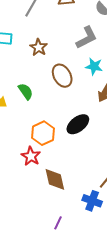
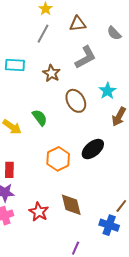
gray L-shape: (87, 38) -> (86, 57), moved
cyan star: (94, 66) -> (108, 91), turned 30
red star: (31, 156) -> (39, 212), moved

